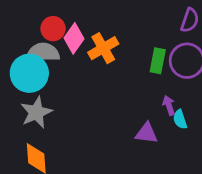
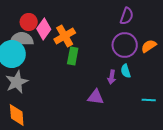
green rectangle: (158, 61) -> (73, 56), moved
purple arrow: (169, 105) -> (112, 77), turned -152
cyan semicircle: (180, 119) -> (126, 71), moved

